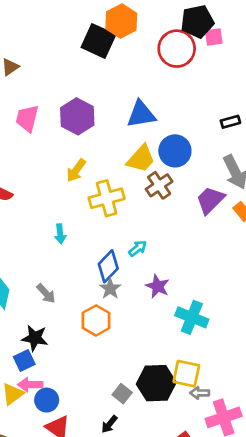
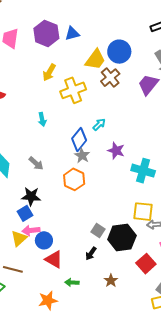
blue triangle: (141, 114) -> (72, 33), moved, size x0.7
black hexagon: (156, 383) -> (122, 238), moved

